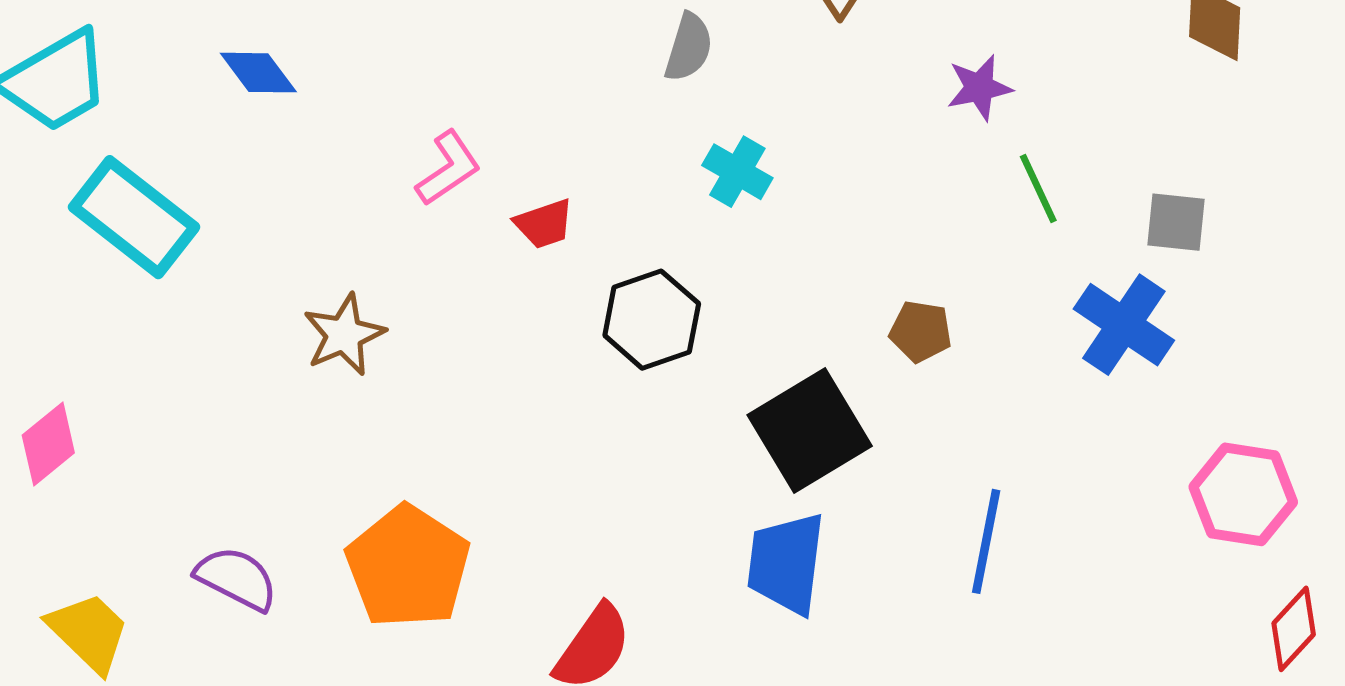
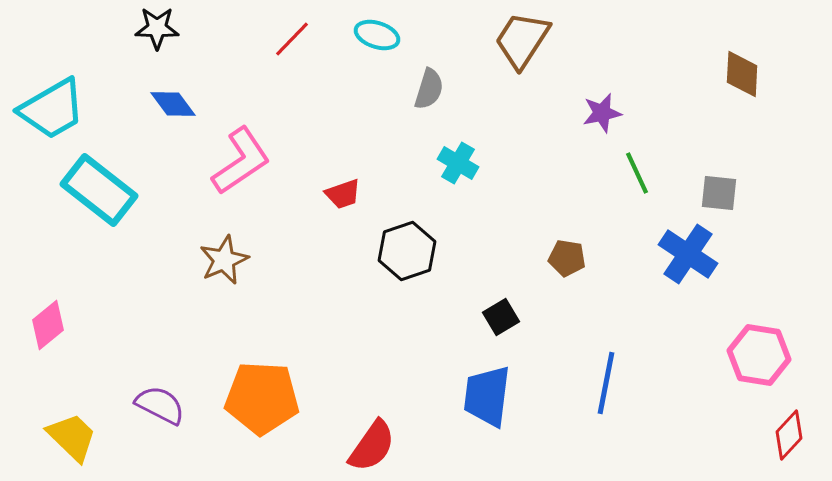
pink L-shape: (448, 168) -> (241, 161), moved, size x1.5
black square: (810, 431) -> (501, 317), size x0.5
orange pentagon: (408, 567) -> (262, 398), turned -30

